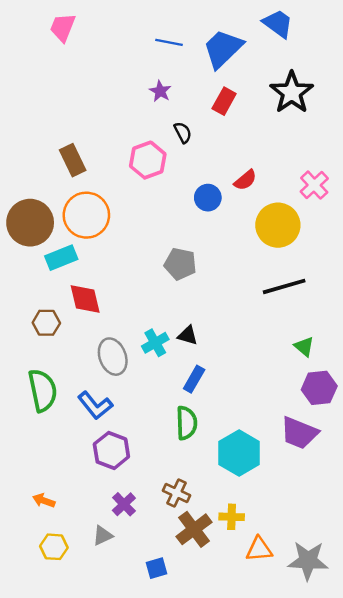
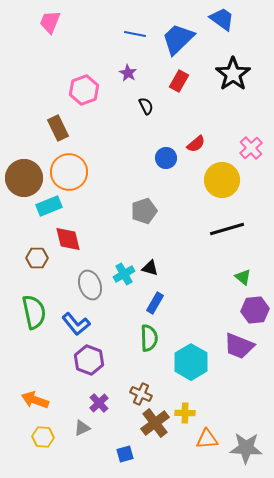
pink hexagon: (148, 160) -> (84, 90), moved
gray pentagon: (180, 264) -> (144, 211), turned -30
orange arrow: (44, 501) -> (35, 400), size x1.5

